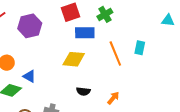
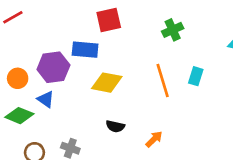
green cross: (105, 14) -> (173, 30), moved
purple hexagon: (30, 26) -> (53, 67), moved
blue rectangle: (85, 33) -> (85, 50), moved

